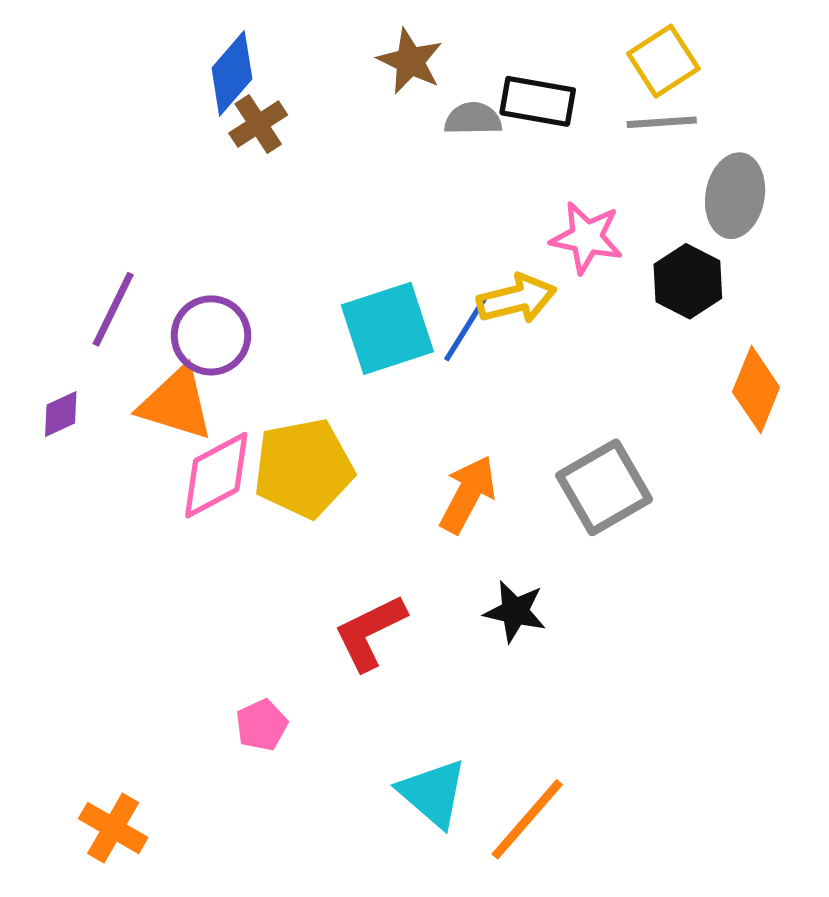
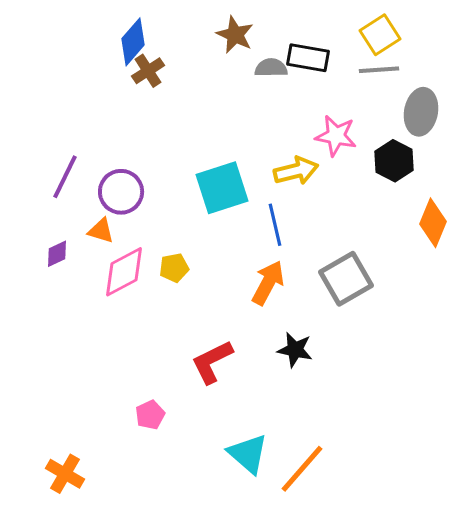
blue line: (466, 328) -> (275, 225), moved, turned -45
orange triangle: (176, 404) -> (101, 231), size x0.6
purple diamond: (61, 414) -> (57, 254), moved
yellow pentagon: (304, 468) -> (174, 268), size x0.5

